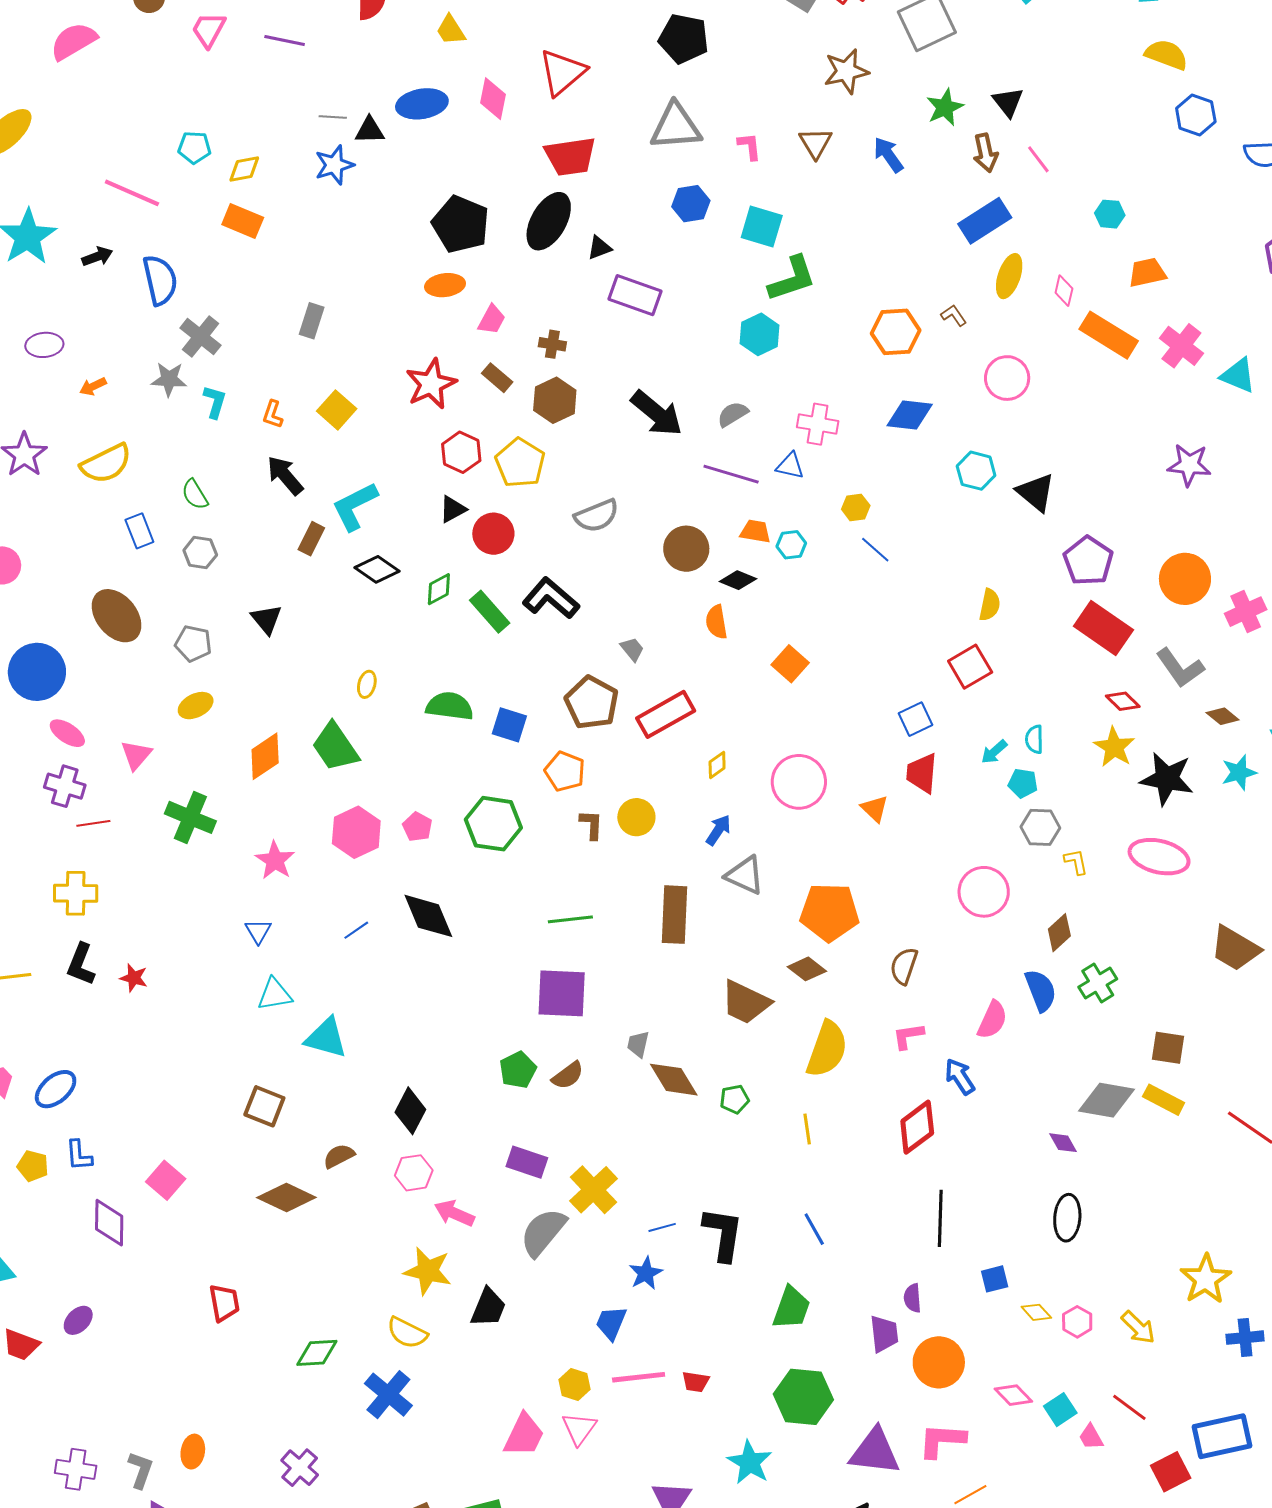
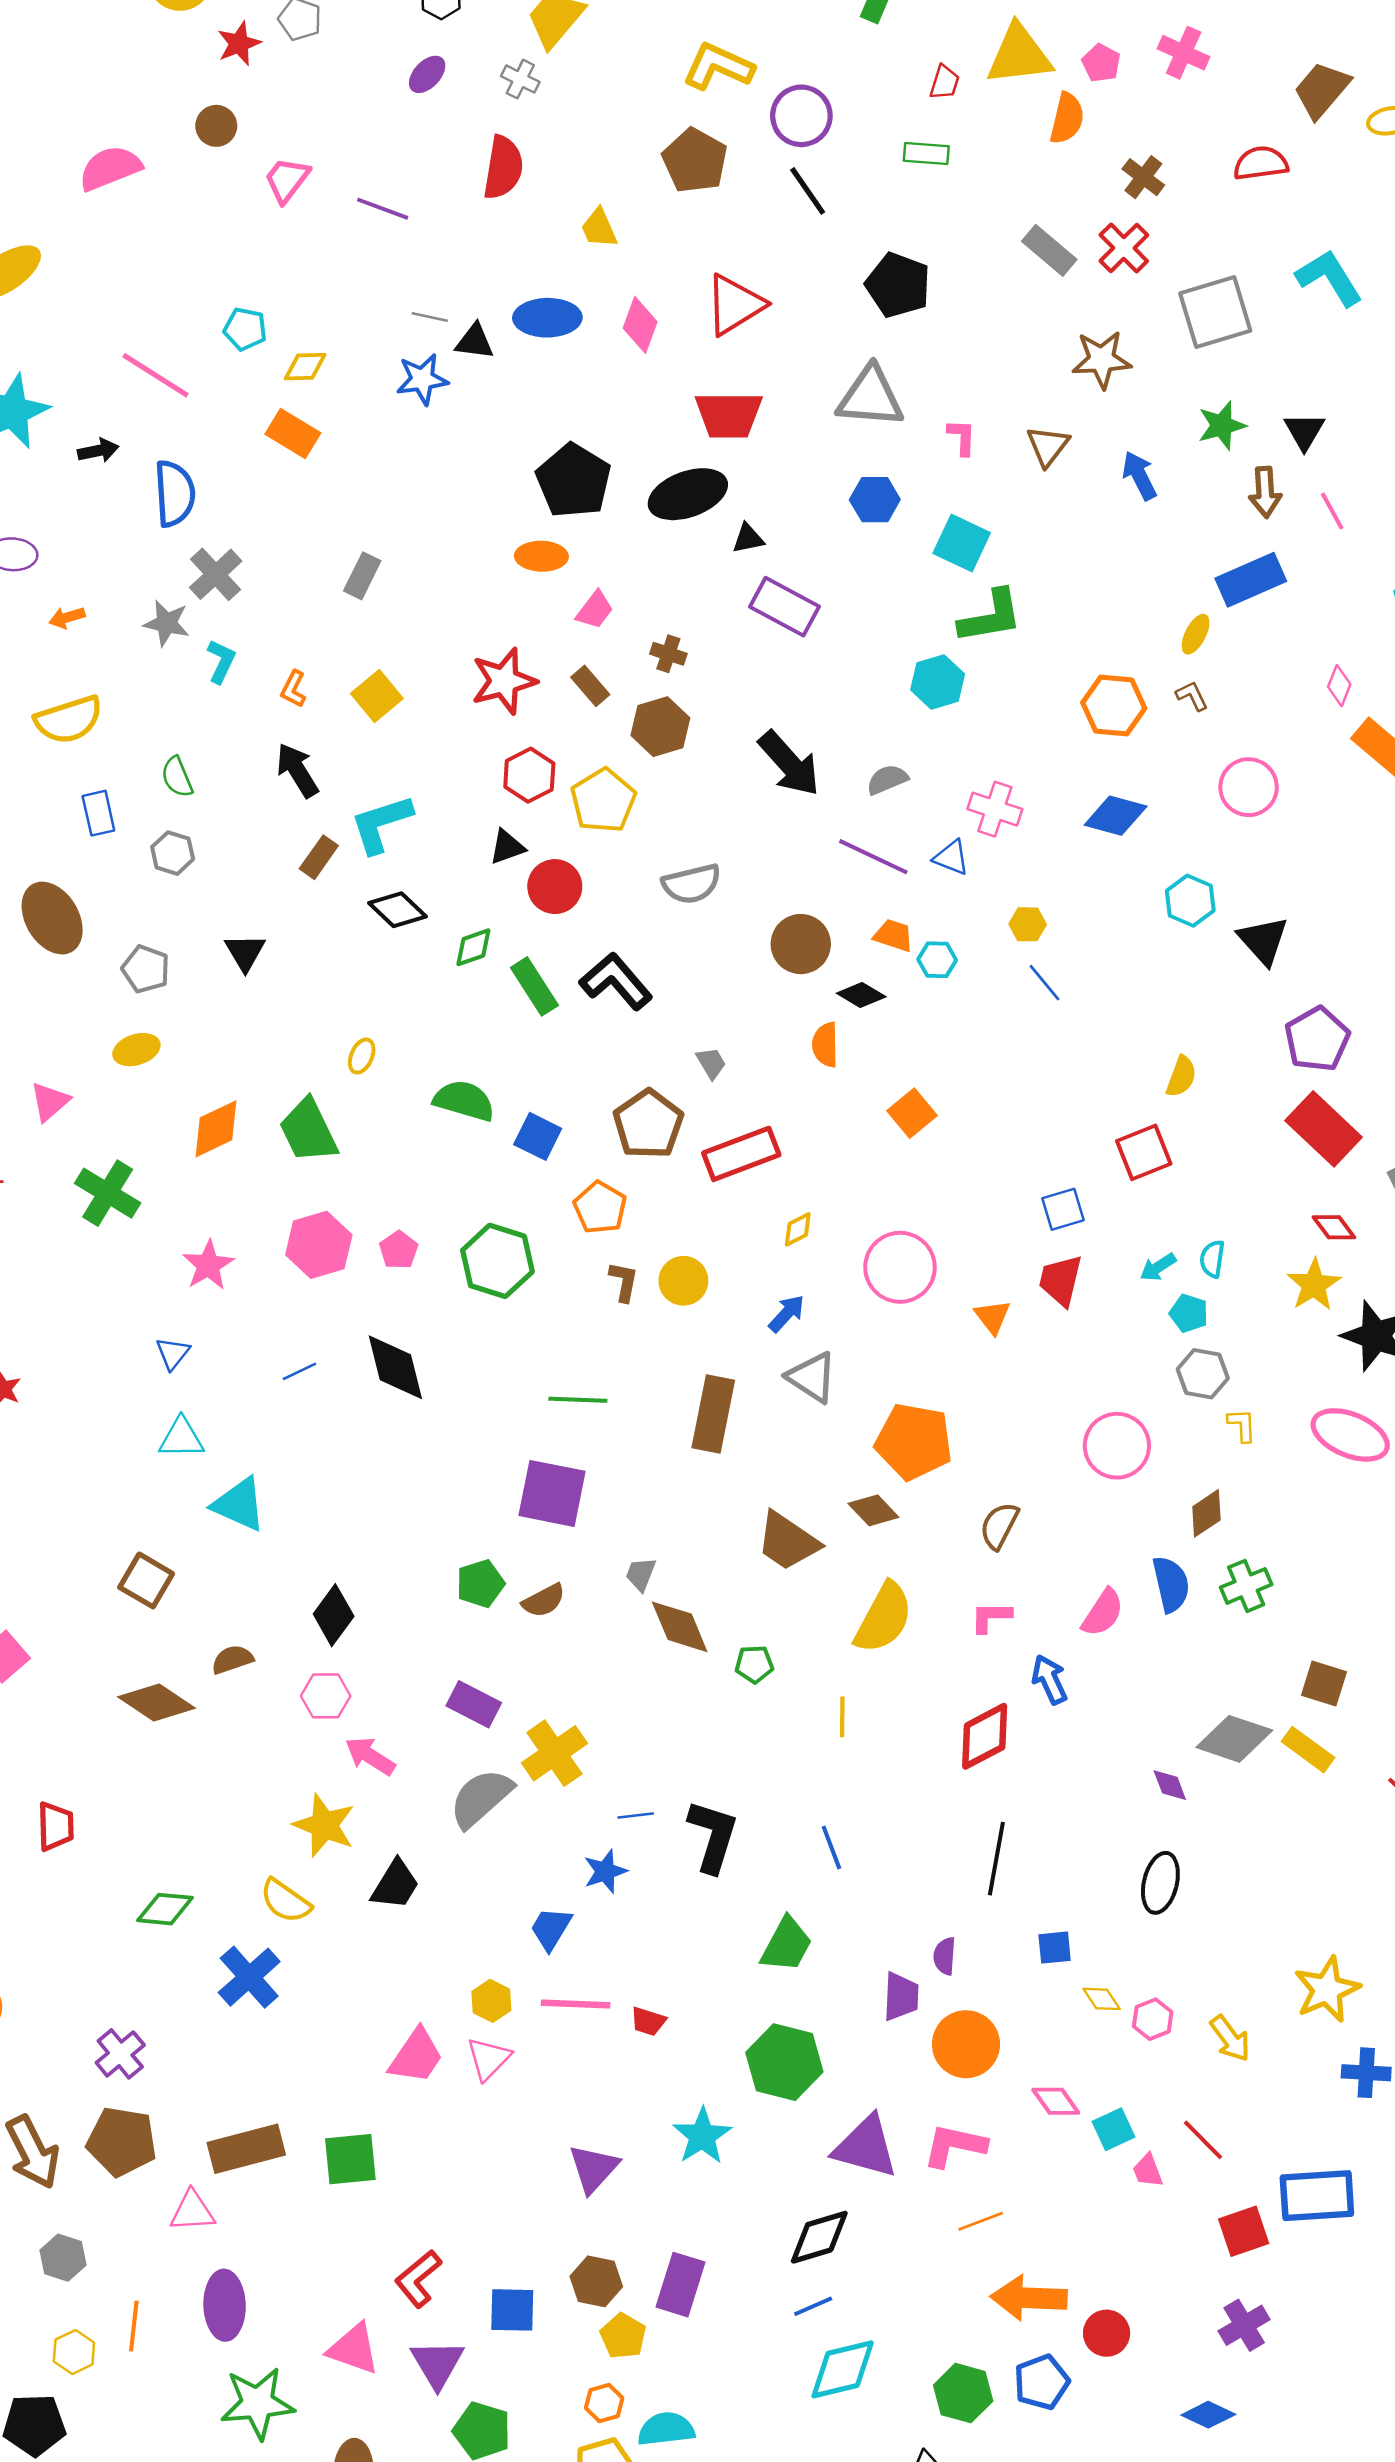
black ellipse: (549, 221) -> (688, 494), turned 32
yellow ellipse: (1009, 276) -> (1196, 634), moved, size x0.7

